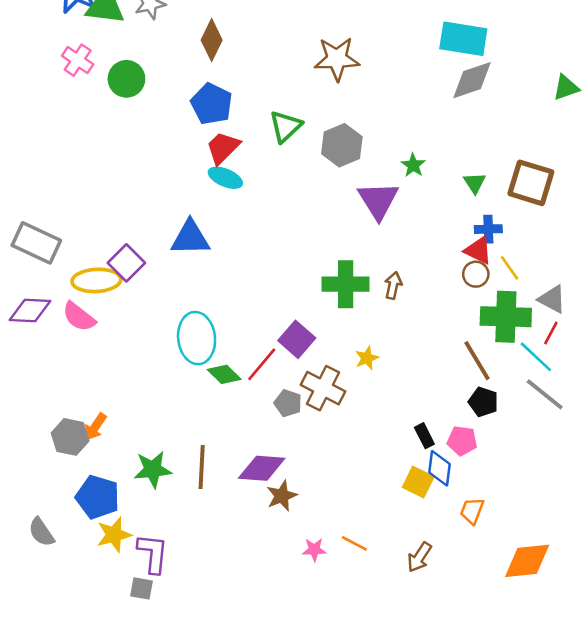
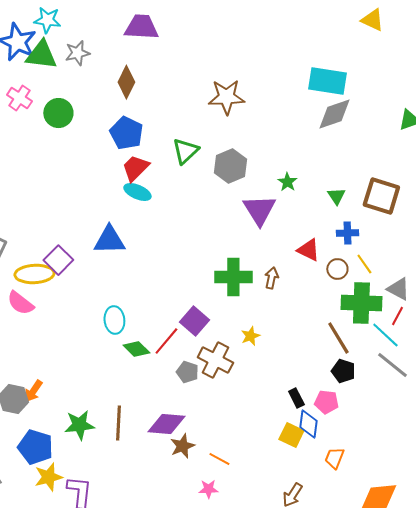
red triangle: (478, 250) -> (308, 250), moved
cyan ellipse: (197, 338) -> (114, 320), size x0.7
orange line: (354, 543) -> (219, 459), moved

